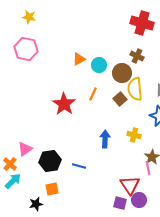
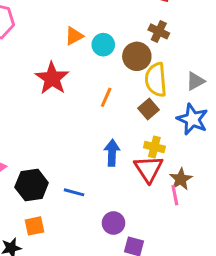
orange line: (93, 94) -> (106, 97), moved
brown square: (120, 99) -> (149, 109), moved
red star: (64, 104) -> (52, 78), moved
red triangle: (130, 185) -> (149, 169), moved
purple circle: (139, 200) -> (113, 223), moved

